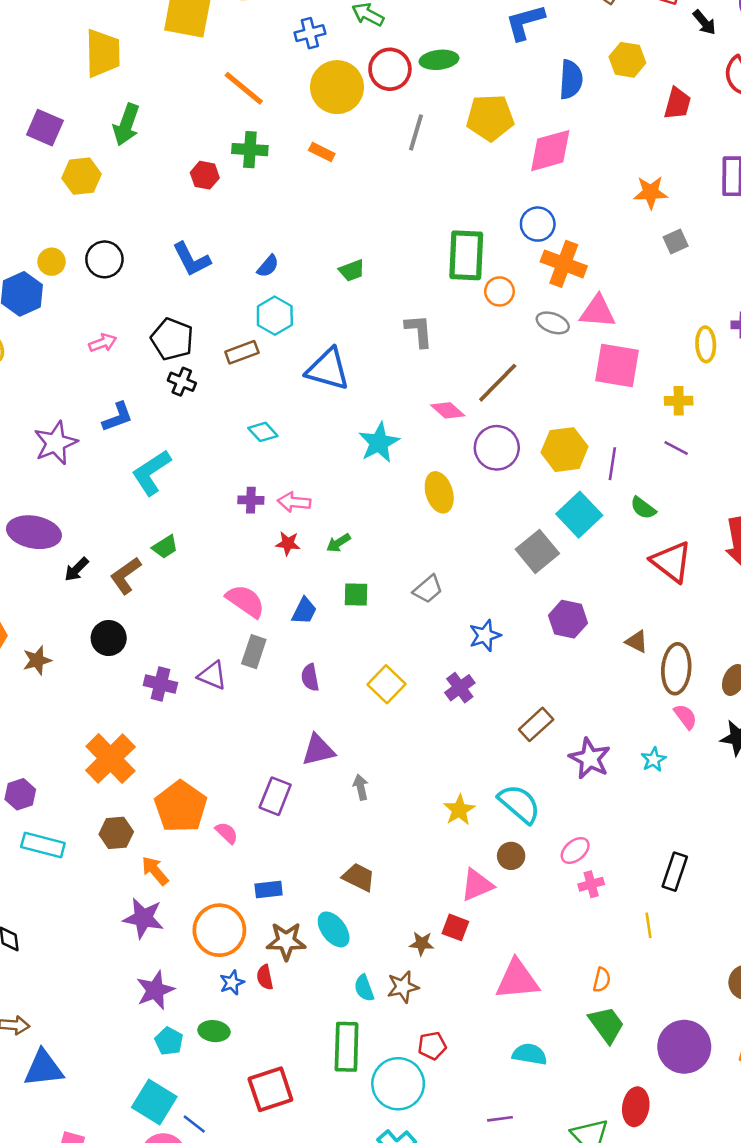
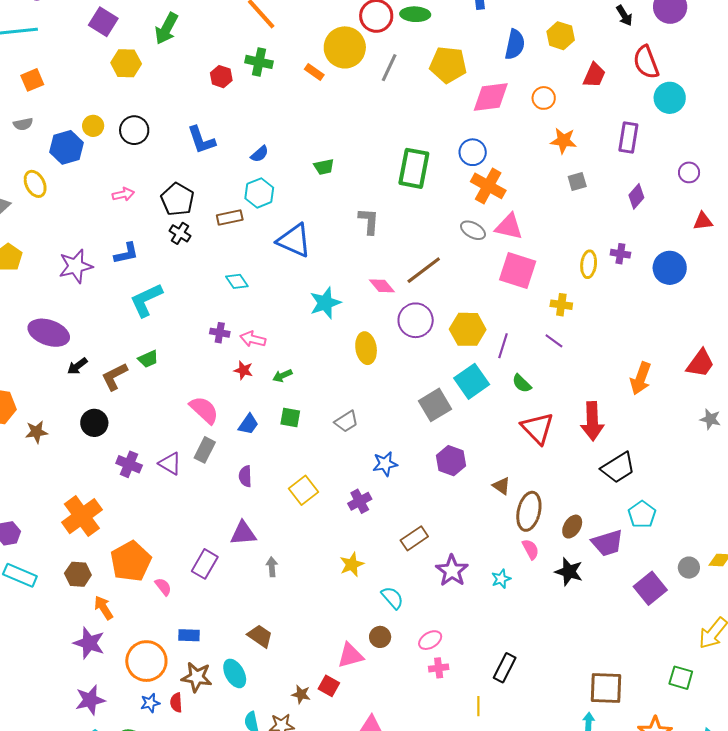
yellow circle: (337, 87) -> (345, 47), moved
orange circle: (499, 291) -> (544, 98), moved
cyan semicircle: (519, 804) -> (392, 598), size x0.7
yellow star: (459, 810) -> (352, 564), moved

